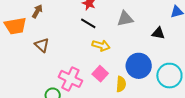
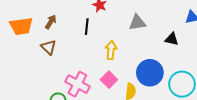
brown arrow: (37, 11) -> (51, 22), moved
black line: (88, 23) -> (87, 27), moved, turned 63
yellow arrow: (101, 46) -> (111, 50), turned -102

